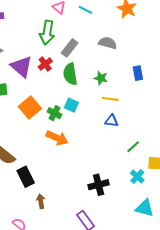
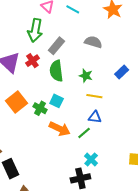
blue rectangle: (138, 73) -> (122, 72), turned 56
orange arrow: (57, 138) -> (60, 129), moved
green line: (133, 147) -> (84, 133), moved
cyan cross: (137, 176) -> (91, 160), moved

